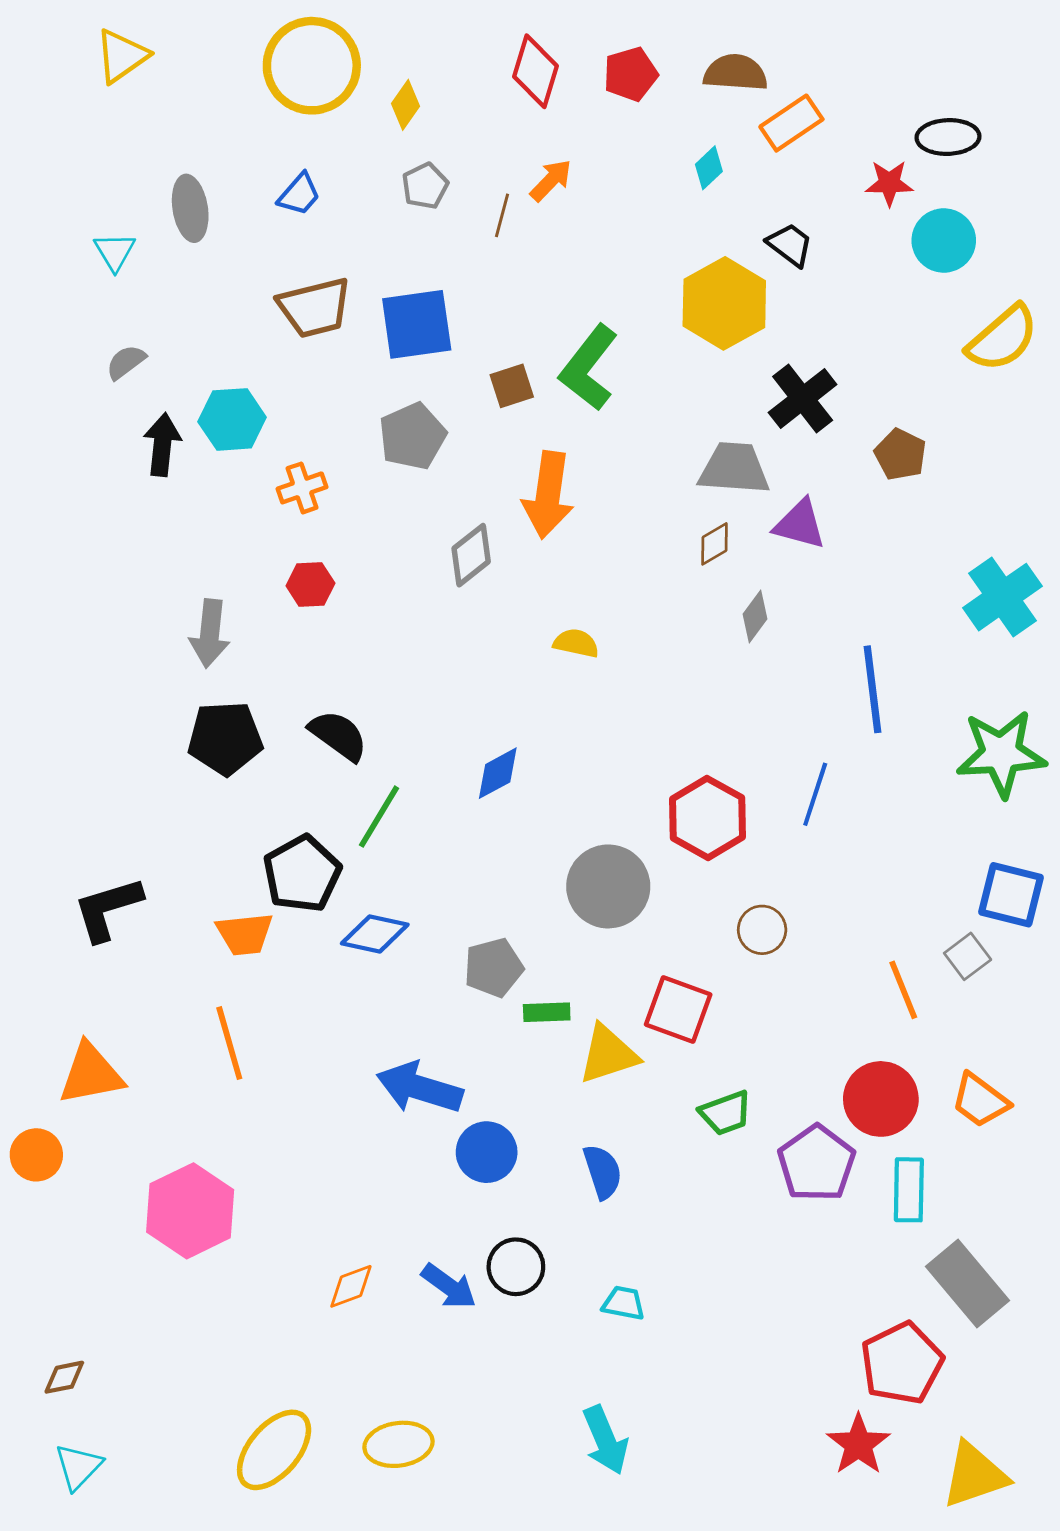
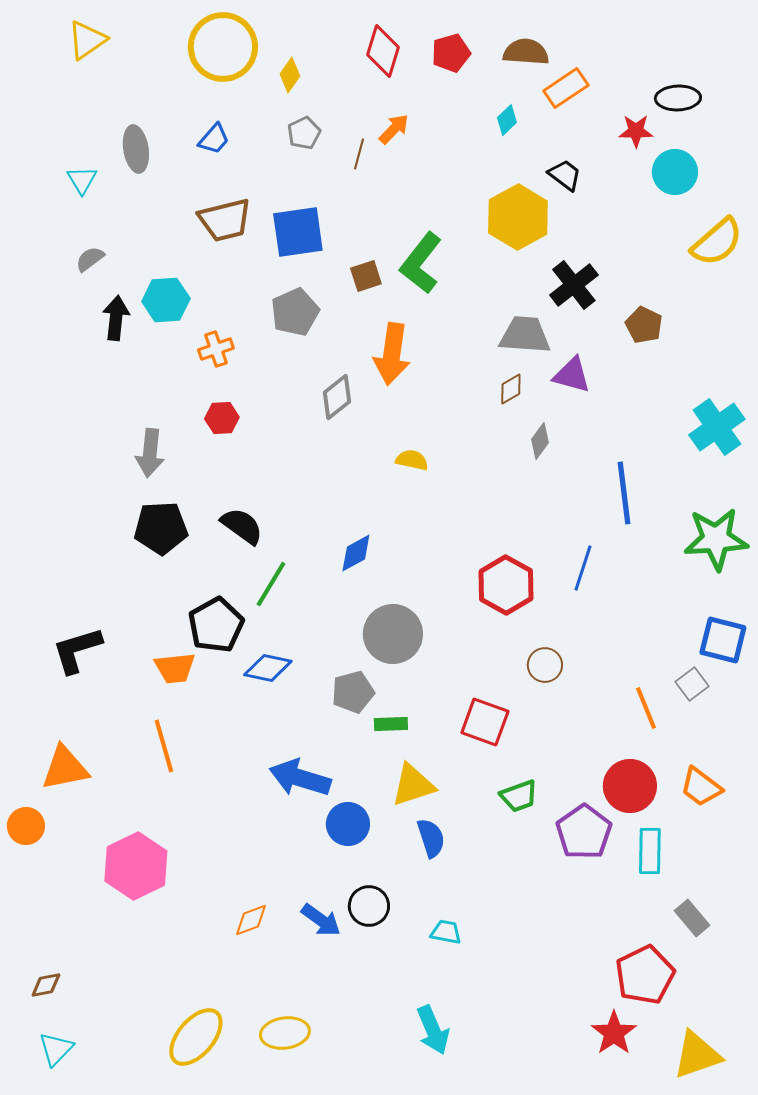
gray circle: (608, 886) -> (393, 634), moved
yellow triangle: (608, 1054) -> (413, 785), moved
gray rectangle: (968, 1284) -> (692, 918), size x0.6

